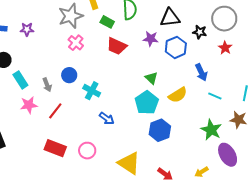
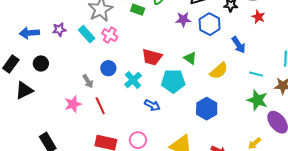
red trapezoid: (117, 46) -> (152, 57), moved
cyan rectangle: (20, 80) -> (87, 34), moved
cyan cross: (92, 91) -> (133, 80), turned 30
cyan line: (215, 96) -> (256, 74), moved
cyan pentagon: (147, 103) -> (173, 81), moved, turned -30
red line: (55, 111) -> (100, 106), turned -54

